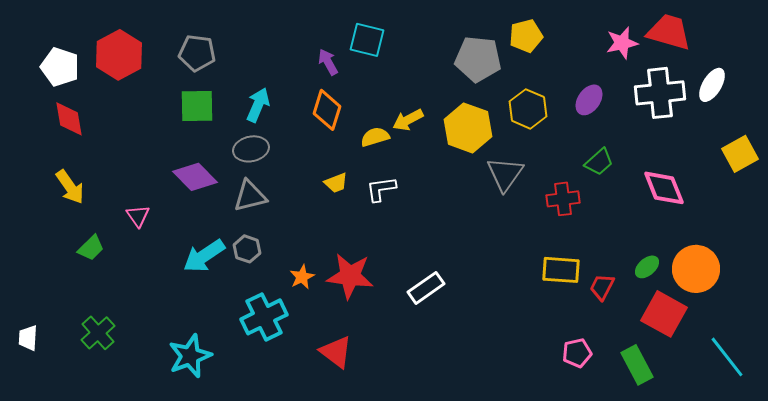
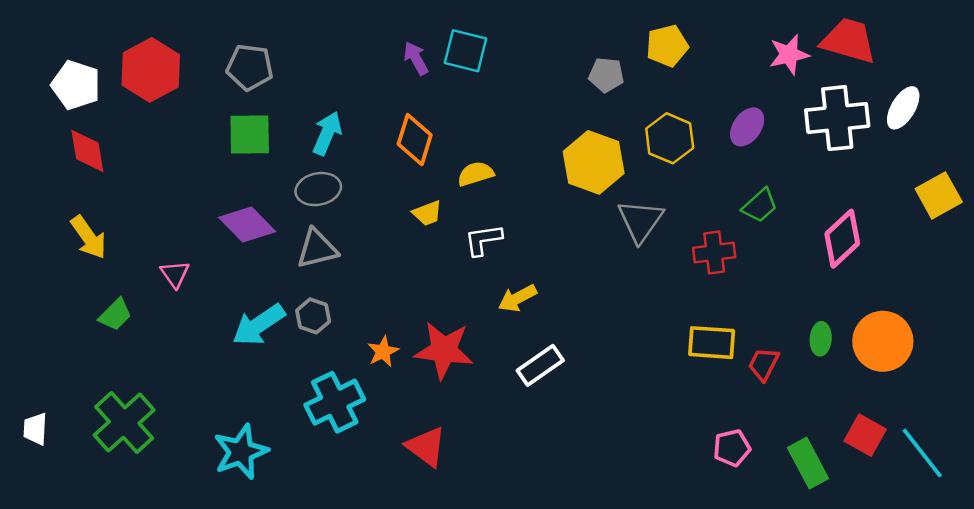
gray pentagon: (478, 59) -> (606, 75), size x0.6
purple arrow: (328, 62) -> (416, 58), moved
yellow arrow: (408, 120) -> (517, 298), moved
yellow trapezoid: (336, 183) -> (427, 213), moved
pink diamond: (664, 188) -> (842, 239), turned 69
green ellipse: (647, 267) -> (821, 339), turned -45
red square: (664, 314) -> (865, 435), moved, size x0.7
green cross: (98, 333) -> (124, 423), size x1.4

